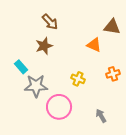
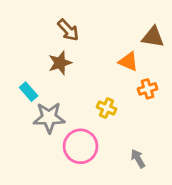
orange cross: (113, 74) -> (148, 89), moved

